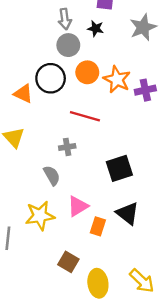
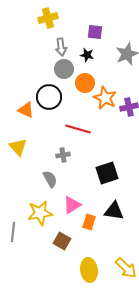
orange circle: (87, 72) -> (85, 83), moved
black triangle: (128, 213) -> (114, 211), turned -30
brown square: (68, 262) -> (62, 241), moved

